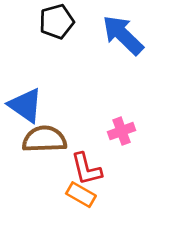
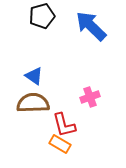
blue triangle: (25, 105) -> (34, 76), moved, size x0.7

